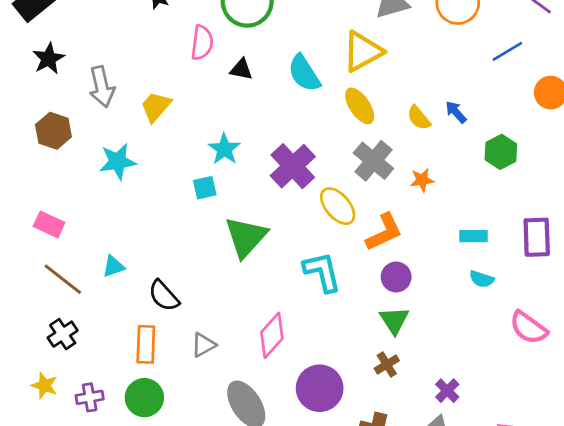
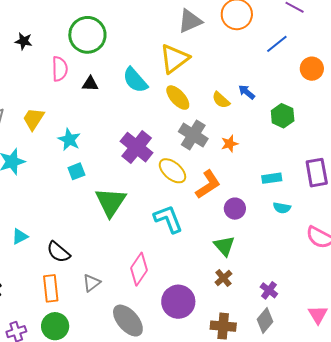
cyan star: (224, 149) -> (69, 140), moved
purple circle: (396, 277) -> (235, 209), moved

